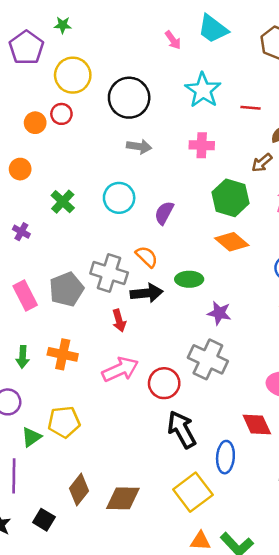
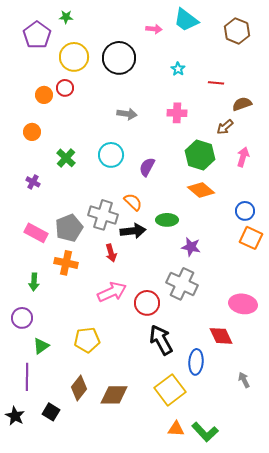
pink arrow: (173, 40) -> (154, 29), turned -49
cyan star: (203, 90) -> (178, 69), size x0.5
black circle: (129, 98) -> (119, 58), moved
pink rectangle: (25, 296) -> (36, 233), turned -35
orange cross: (63, 354) -> (66, 263), moved
yellow pentagon: (64, 422) -> (87, 340), moved

